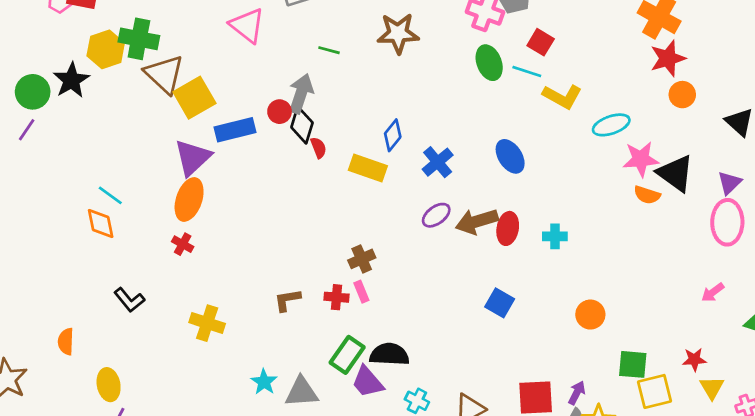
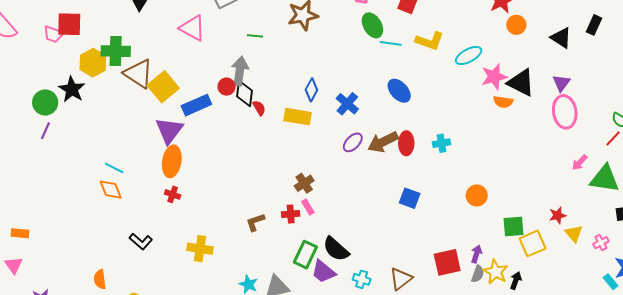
cyan line: (527, 71) -> (391, 43), moved
pink arrow: (713, 292) -> (580, 162), moved
black semicircle: (389, 354) -> (336, 249), turned -132

